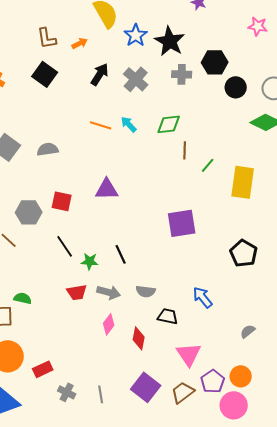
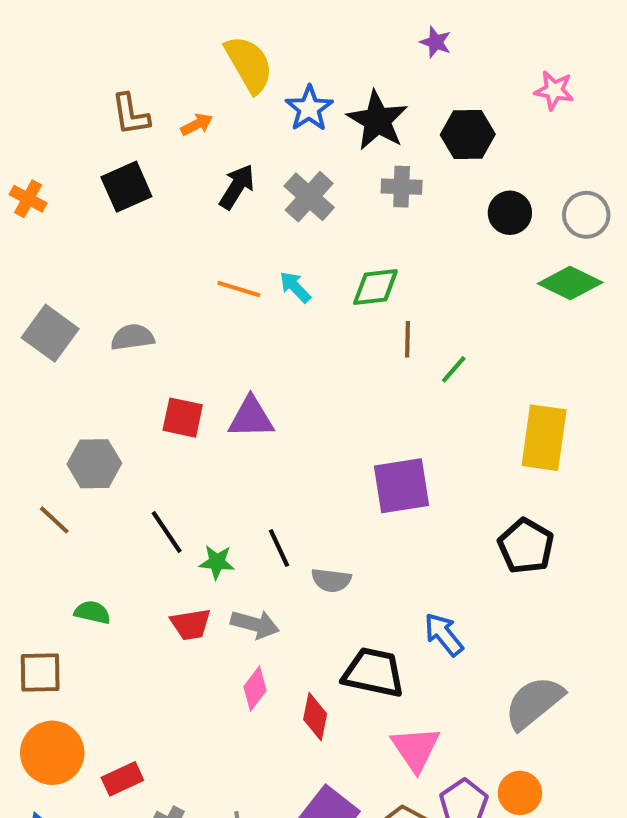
black hexagon: (215, 62) -> (468, 134), moved
black square: (45, 74) -> (126, 187), turned 30
yellow rectangle: (243, 182) -> (544, 438), moved
red square: (62, 201) -> (183, 418), moved
gray semicircle: (146, 291) -> (331, 580), moved
green semicircle: (23, 298) -> (92, 612), moved
black trapezoid: (168, 316) -> (373, 673), size x1.5
gray semicircle: (248, 331) -> (534, 703), size x2.0

